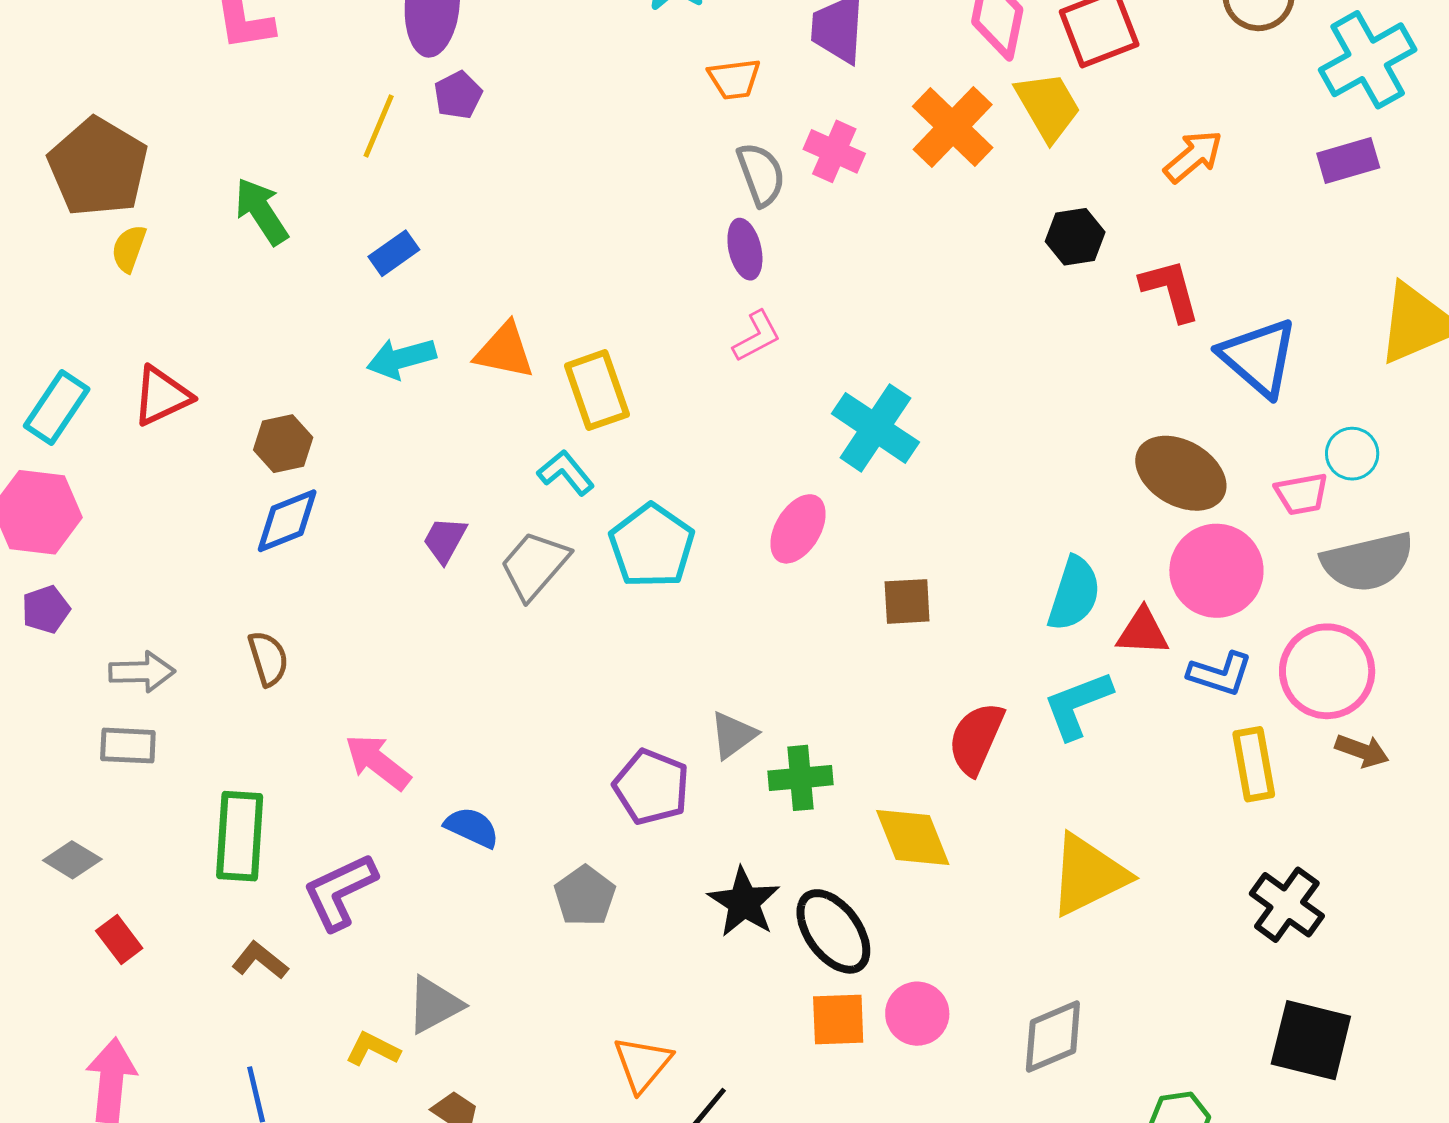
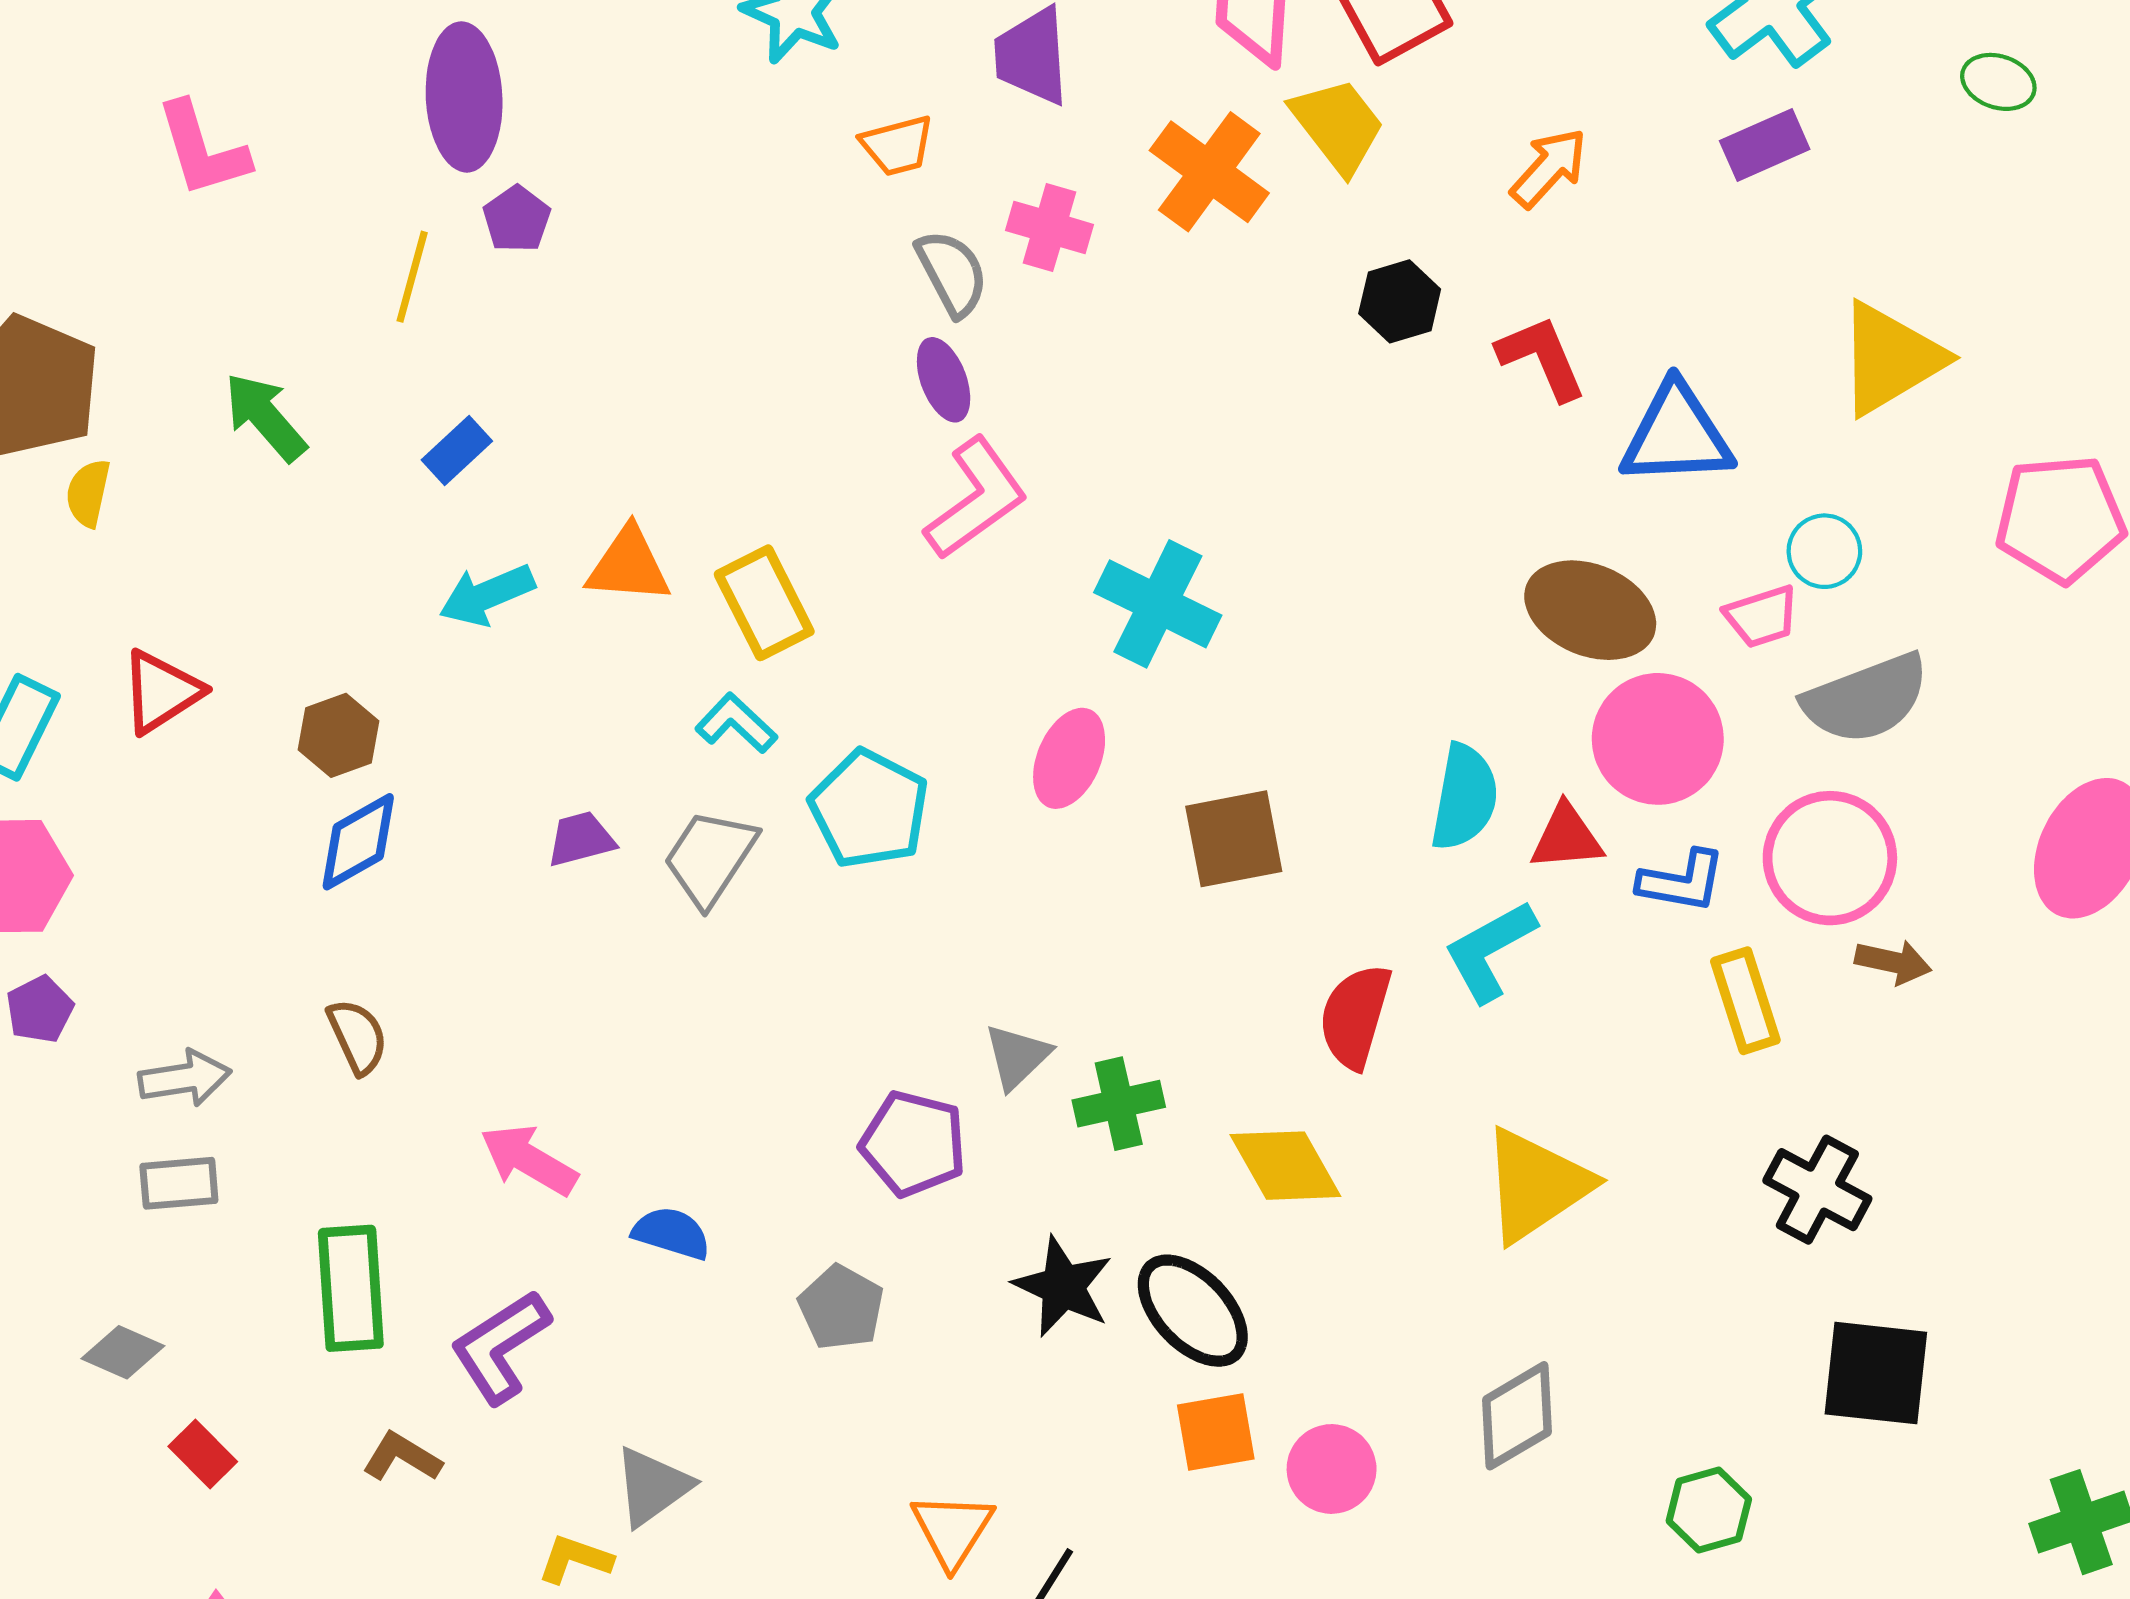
pink L-shape: (757, 336) -> (976, 499), size x1.6
blue triangle: (1258, 357) -> (1677, 435), turned -36
purple trapezoid: (445, 540) -> (581, 839), turned 54
brown square: (907, 601) -> (1234, 839), size x1.4
pink circle: (917, 1014) -> (1332, 1469), moved

